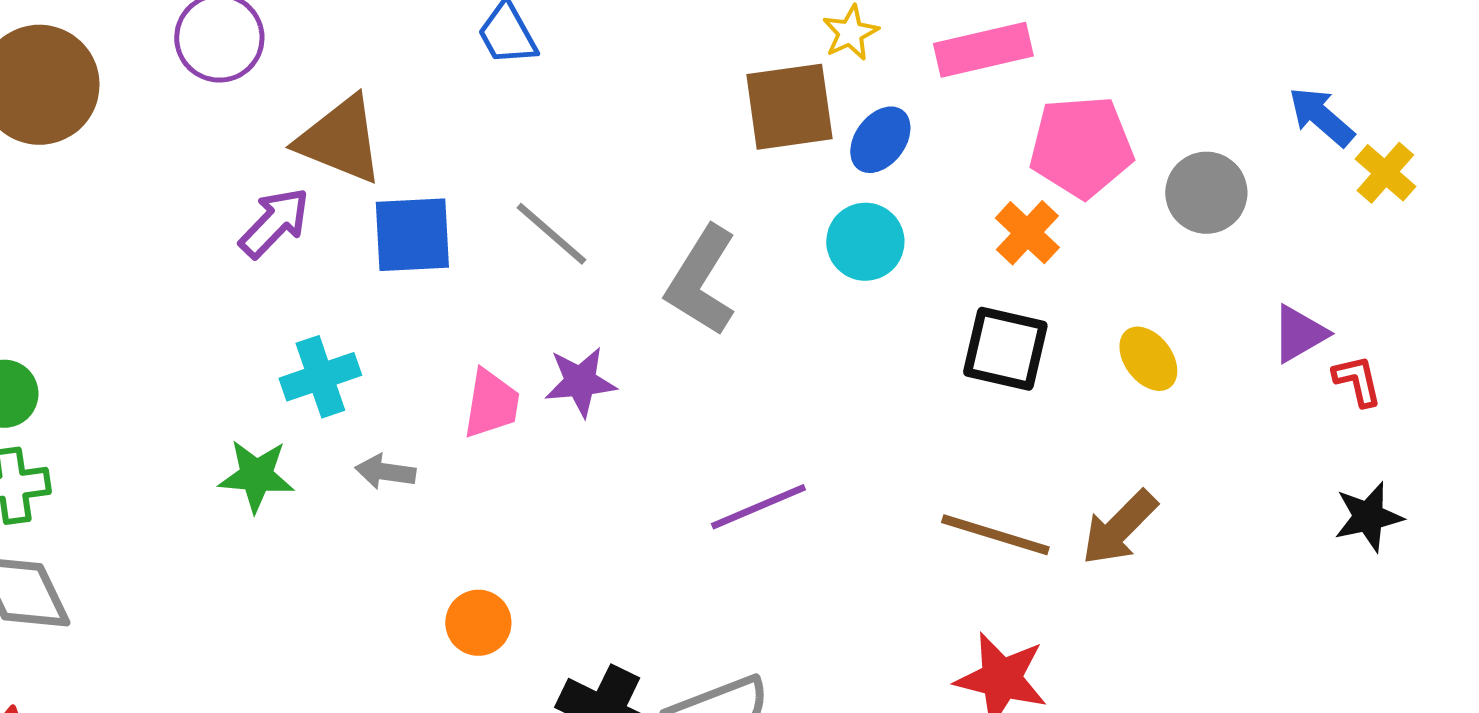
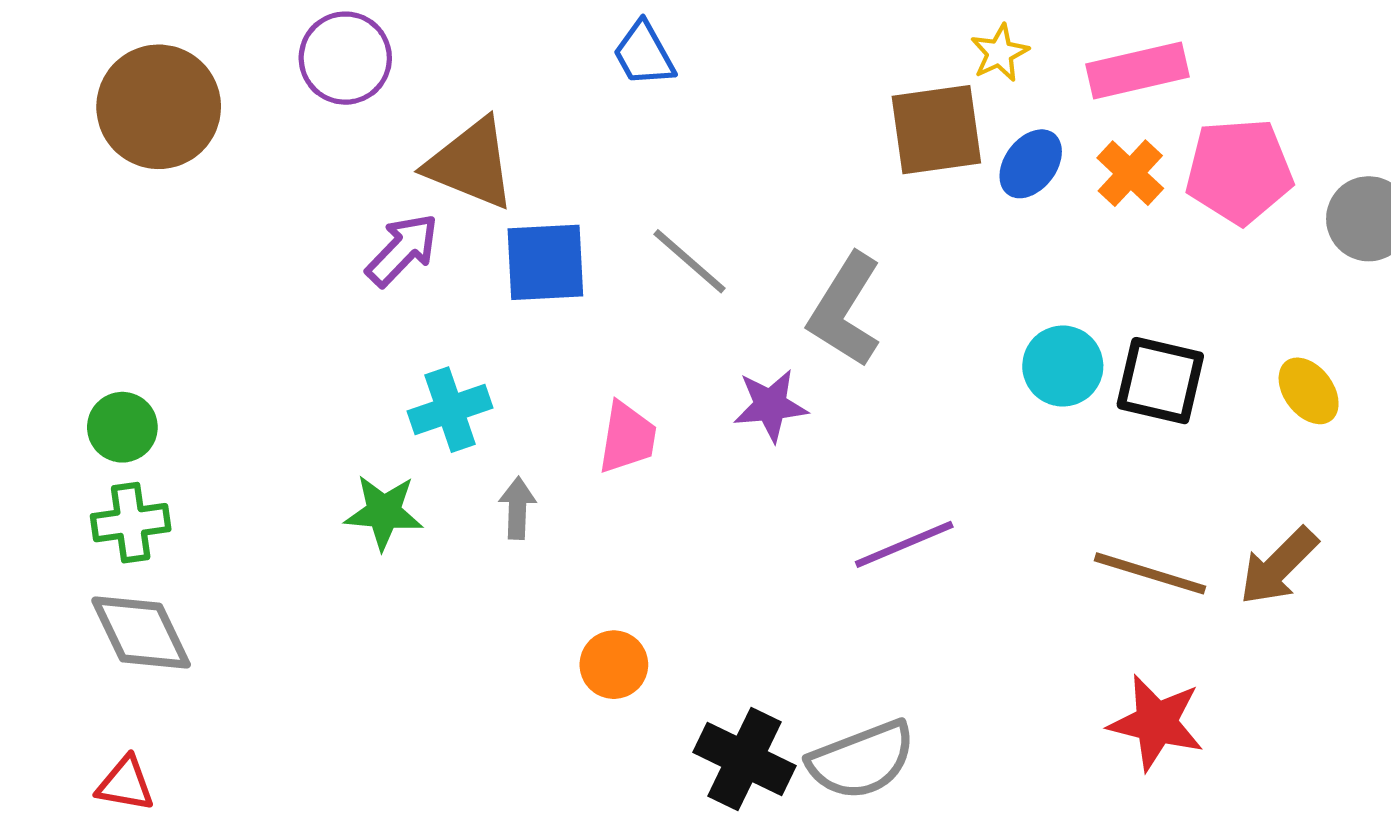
orange cross: (1027, 233) -> (1130, 173), moved
cyan circle: (865, 242) -> (1063, 366), moved
purple star: (580, 382) -> (770, 405), moved
gray arrow: (385, 472) -> (517, 508), turned 84

